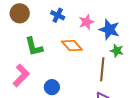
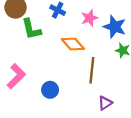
green L-shape: (34, 47) -> (31, 29), moved
brown line: (102, 69) -> (92, 70), moved

